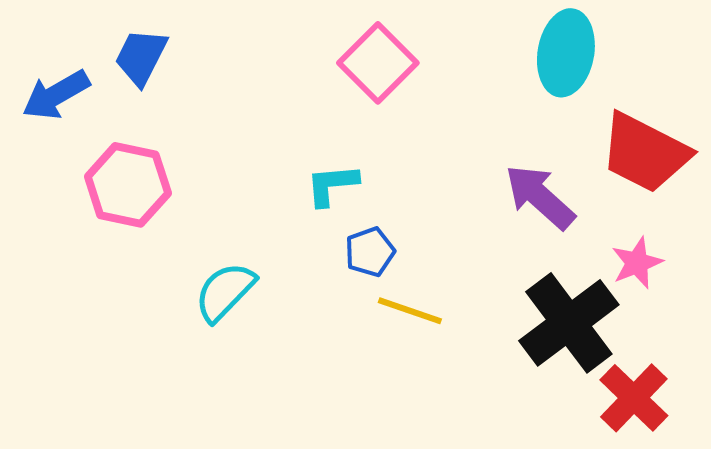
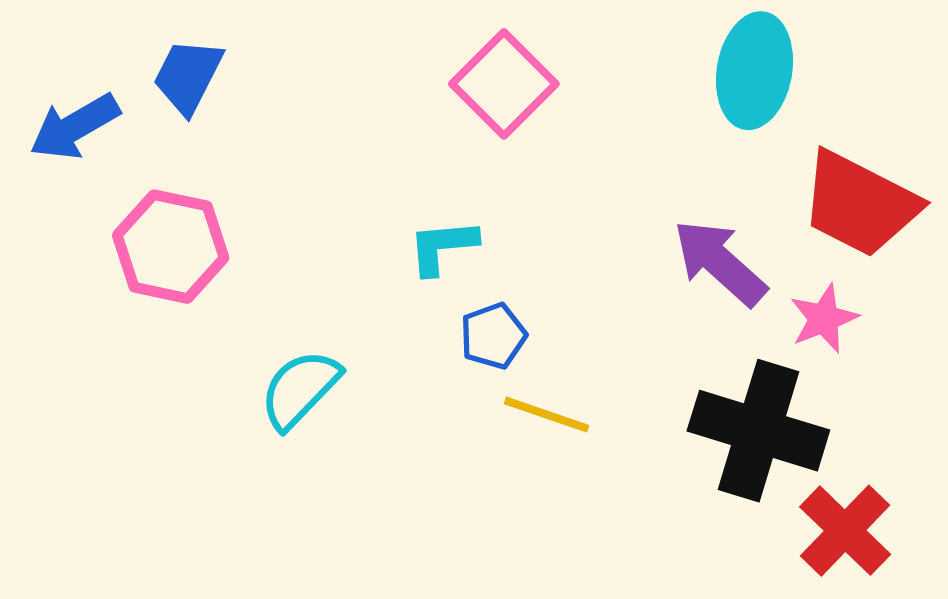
pink star: (637, 263) -> (824, 319), moved
black cross: (569, 323) -> (758, 431), turned -36

